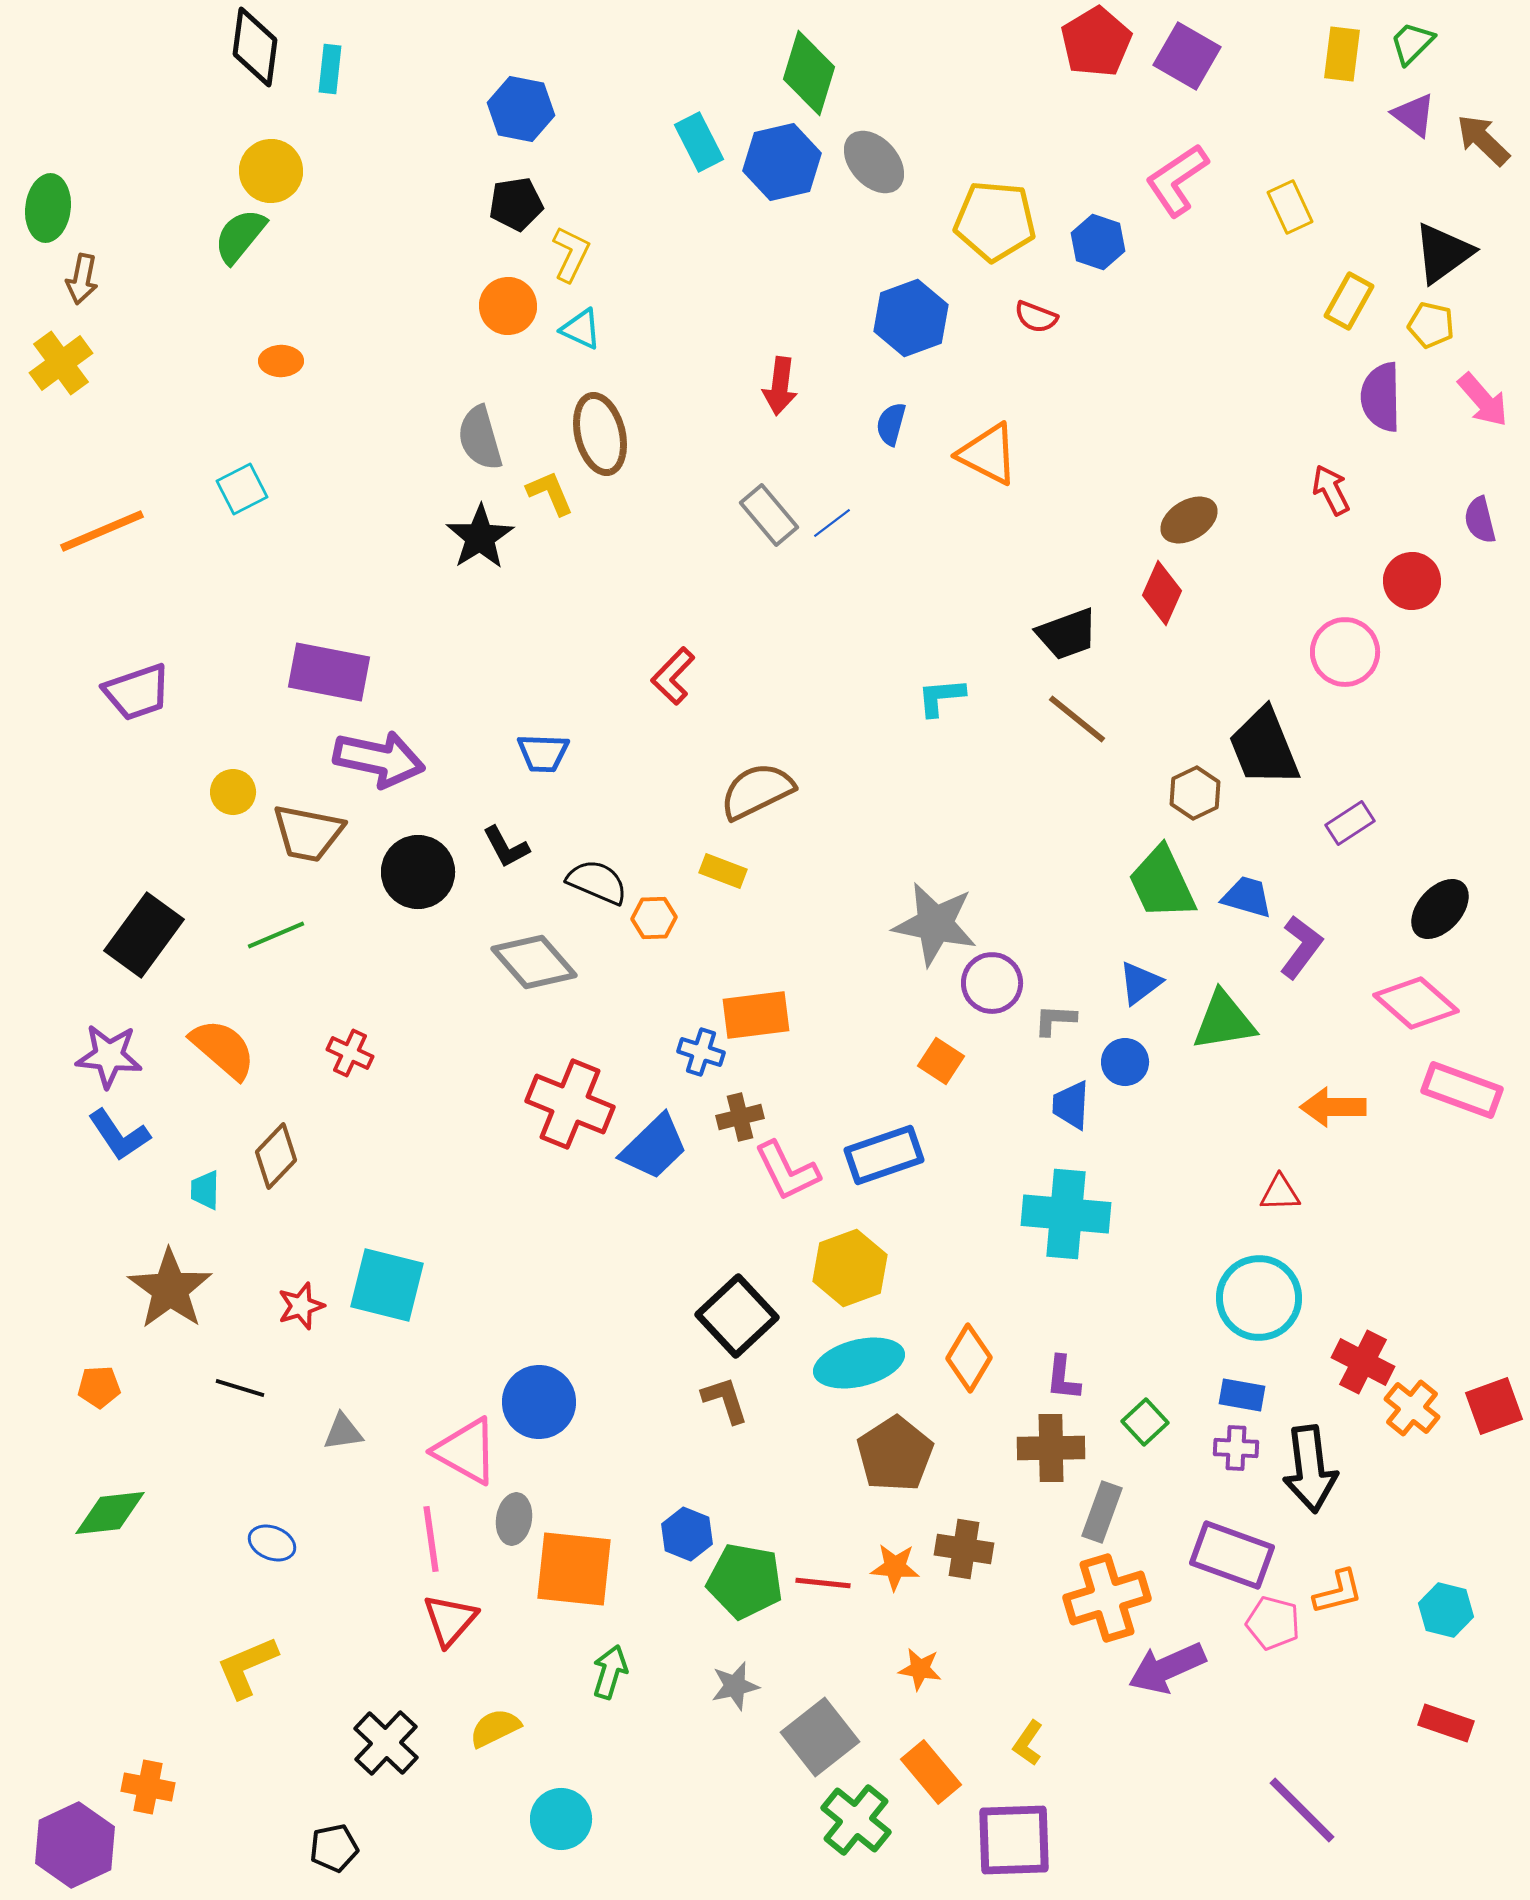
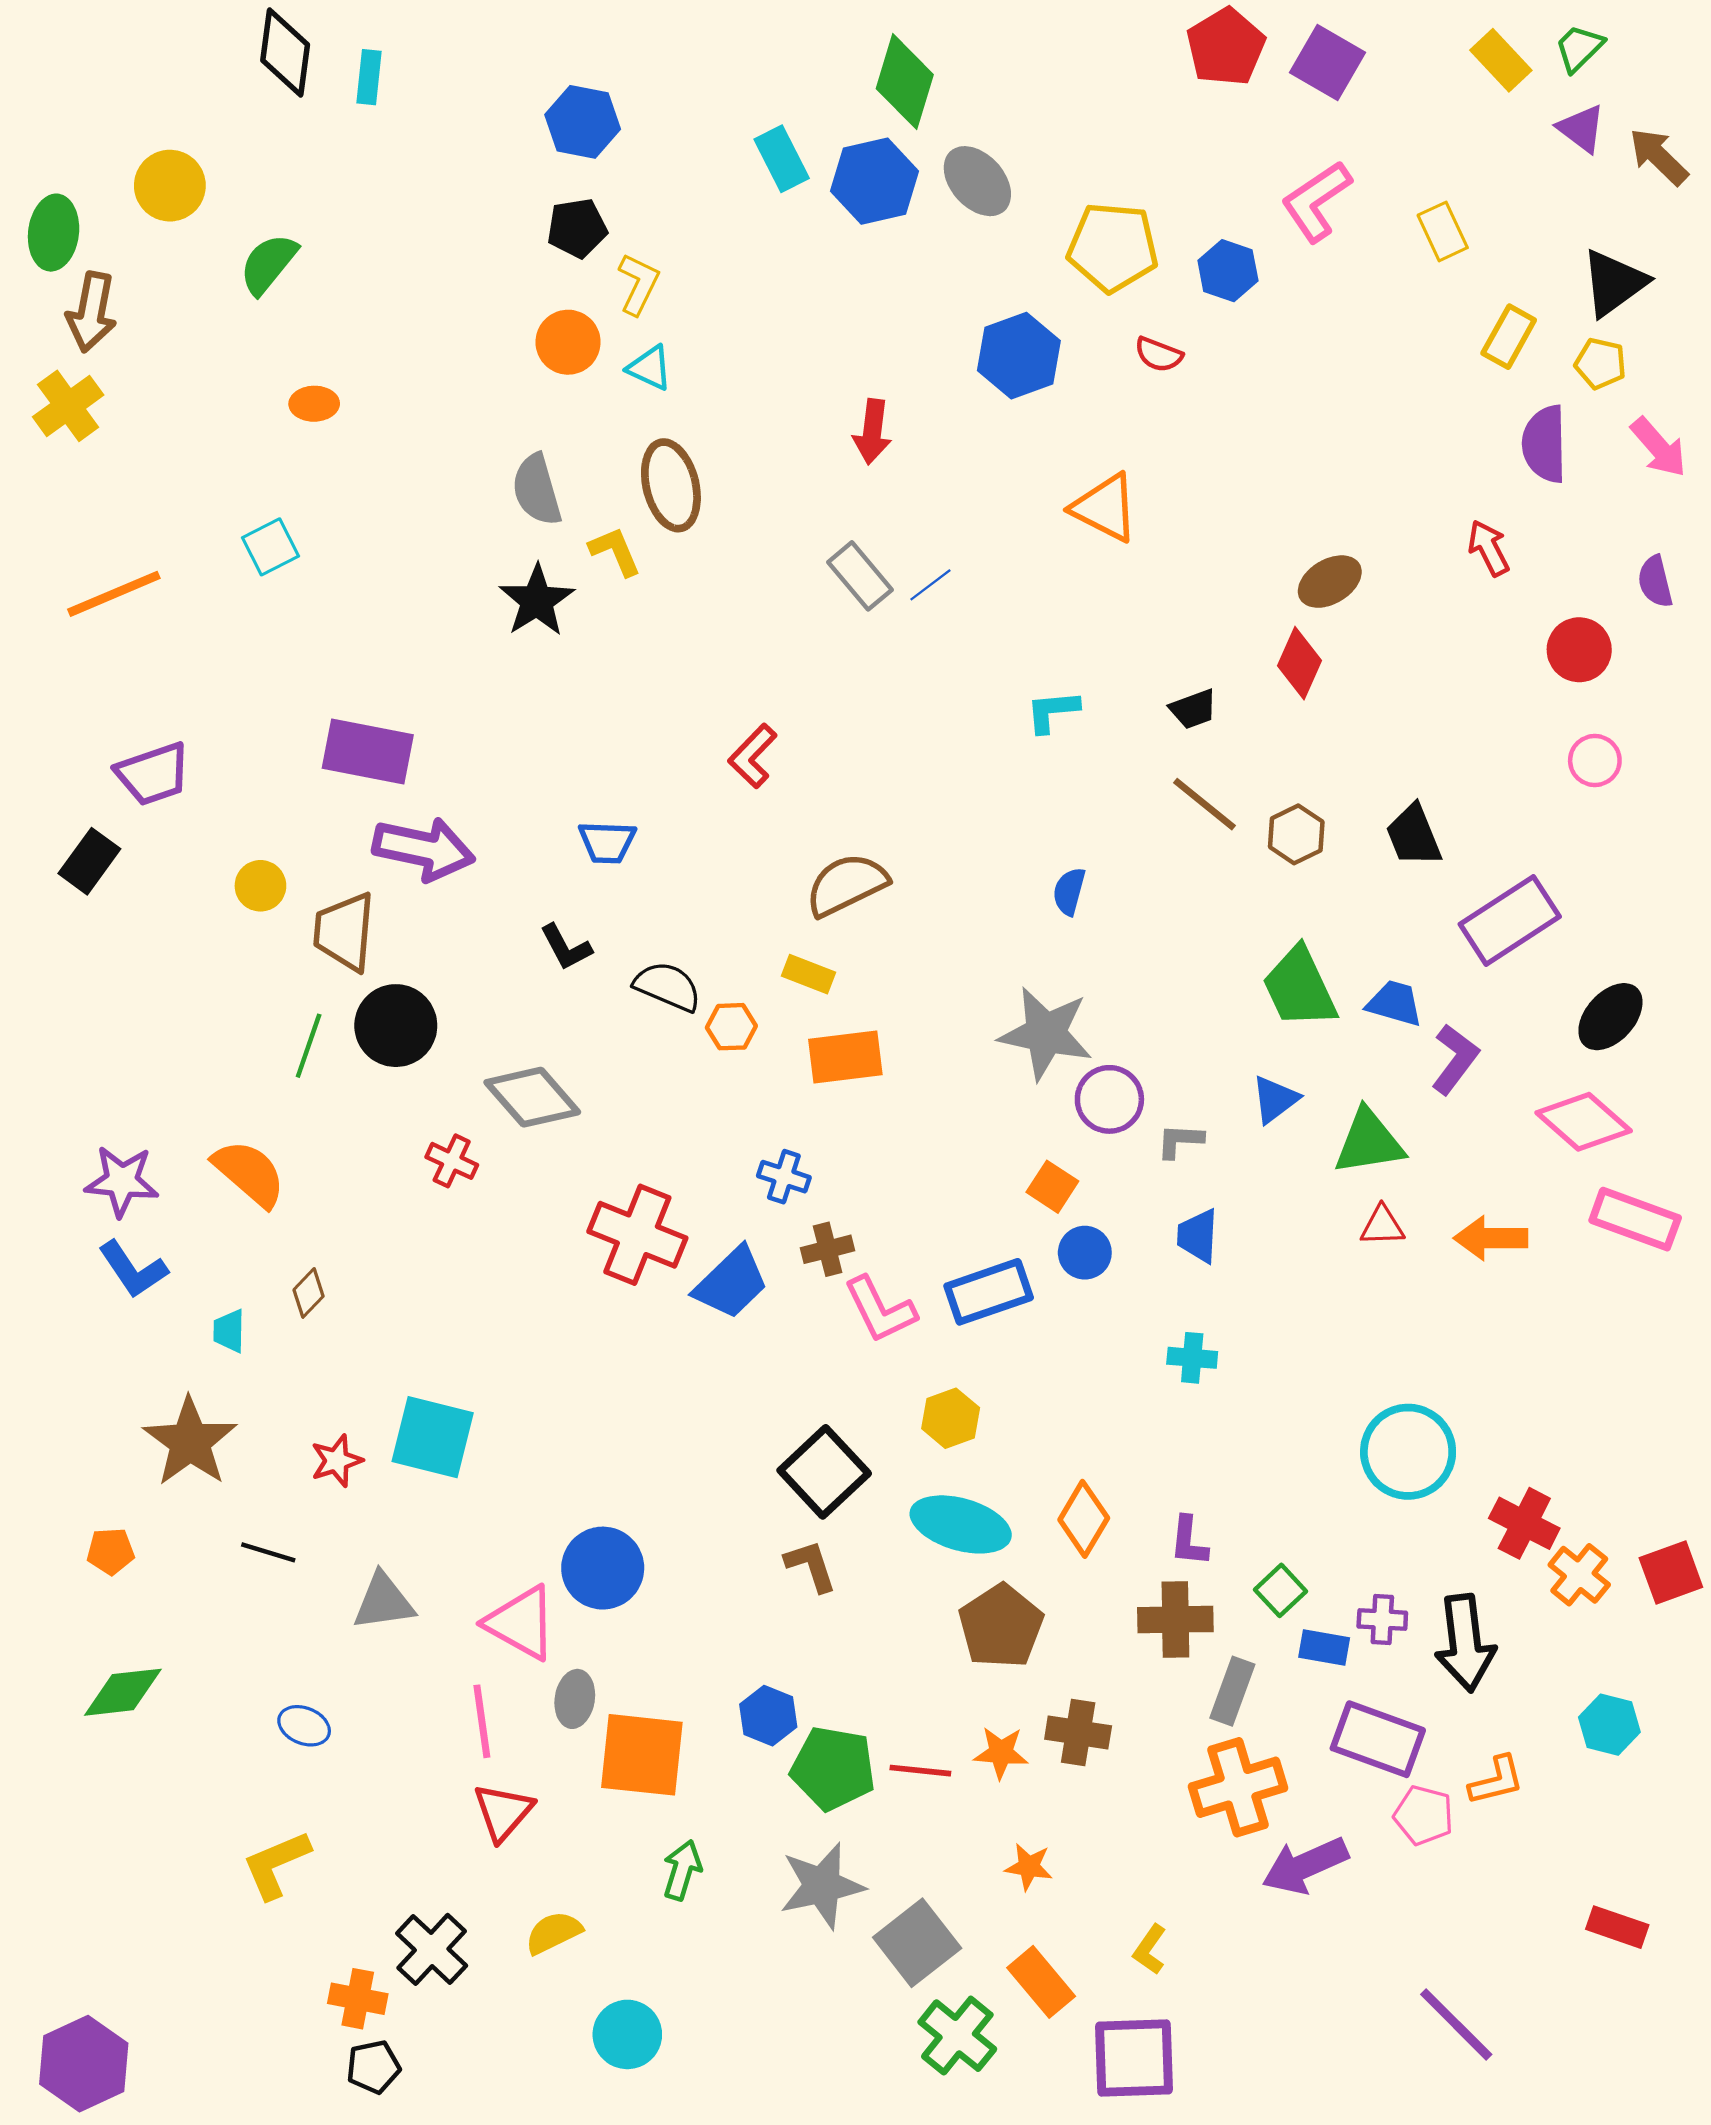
yellow rectangle: (1342, 54) -> (1501, 60), turned -50
yellow circle: (271, 171) -> (170, 186), moved
brown arrow: (82, 279) -> (92, 312), size x1.4
blue semicircle: (891, 424) -> (1069, 891), moved
black trapezoid: (1067, 634) -> (1193, 709), size x0.7
pink circle: (1345, 652) -> (1595, 761), moved, size x0.7
cyan L-shape: (941, 697) -> (1052, 711), moved
black trapezoid: (1264, 747) -> (1414, 835), size x0.7
brown hexagon: (1195, 793) -> (1296, 834), moved
purple rectangle: (1350, 823) -> (1510, 920), size x1.8
brown trapezoid: (308, 833) -> (344, 932), turned 84
black circle: (418, 872) -> (396, 1026), moved
black rectangle: (144, 935) -> (89, 861), moved, size x0.7
green line: (276, 935) -> (309, 1046), turned -48
gray diamond: (534, 962) -> (532, 1097), moved
orange rectangle: (756, 1015) -> (845, 1057), moved
red cross: (350, 1053) -> (452, 1161), moved
blue circle: (1125, 1062) -> (1085, 1253), moved
brown diamond: (276, 1156) -> (309, 1293), size x0.7
red triangle: (1280, 1193) -> (1382, 1226), moved
cyan cross: (1066, 1214) -> (1192, 1358), size x0.5
yellow hexagon: (850, 1268) -> (951, 1418), size x0.7
cyan ellipse: (859, 1363) -> (961, 1524), turned 30
blue rectangle: (1242, 1395) -> (1324, 1647), moved
gray triangle: (343, 1432) -> (383, 1602), size x1.4
cyan hexagon: (1446, 1610) -> (1609, 1725), moved
gray star: (735, 1686) -> (822, 1886), size x1.6
orange cross: (148, 1787) -> (358, 1999), moved

